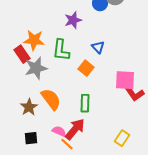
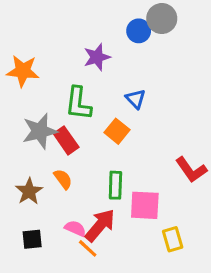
orange star: (34, 40) -> (23, 71), moved
red rectangle: (22, 54) -> (66, 140), moved
pink square: (125, 80) -> (145, 205), moved
orange semicircle: (51, 99) -> (63, 179), size x0.6
yellow rectangle: (122, 138) -> (173, 239), turned -49

